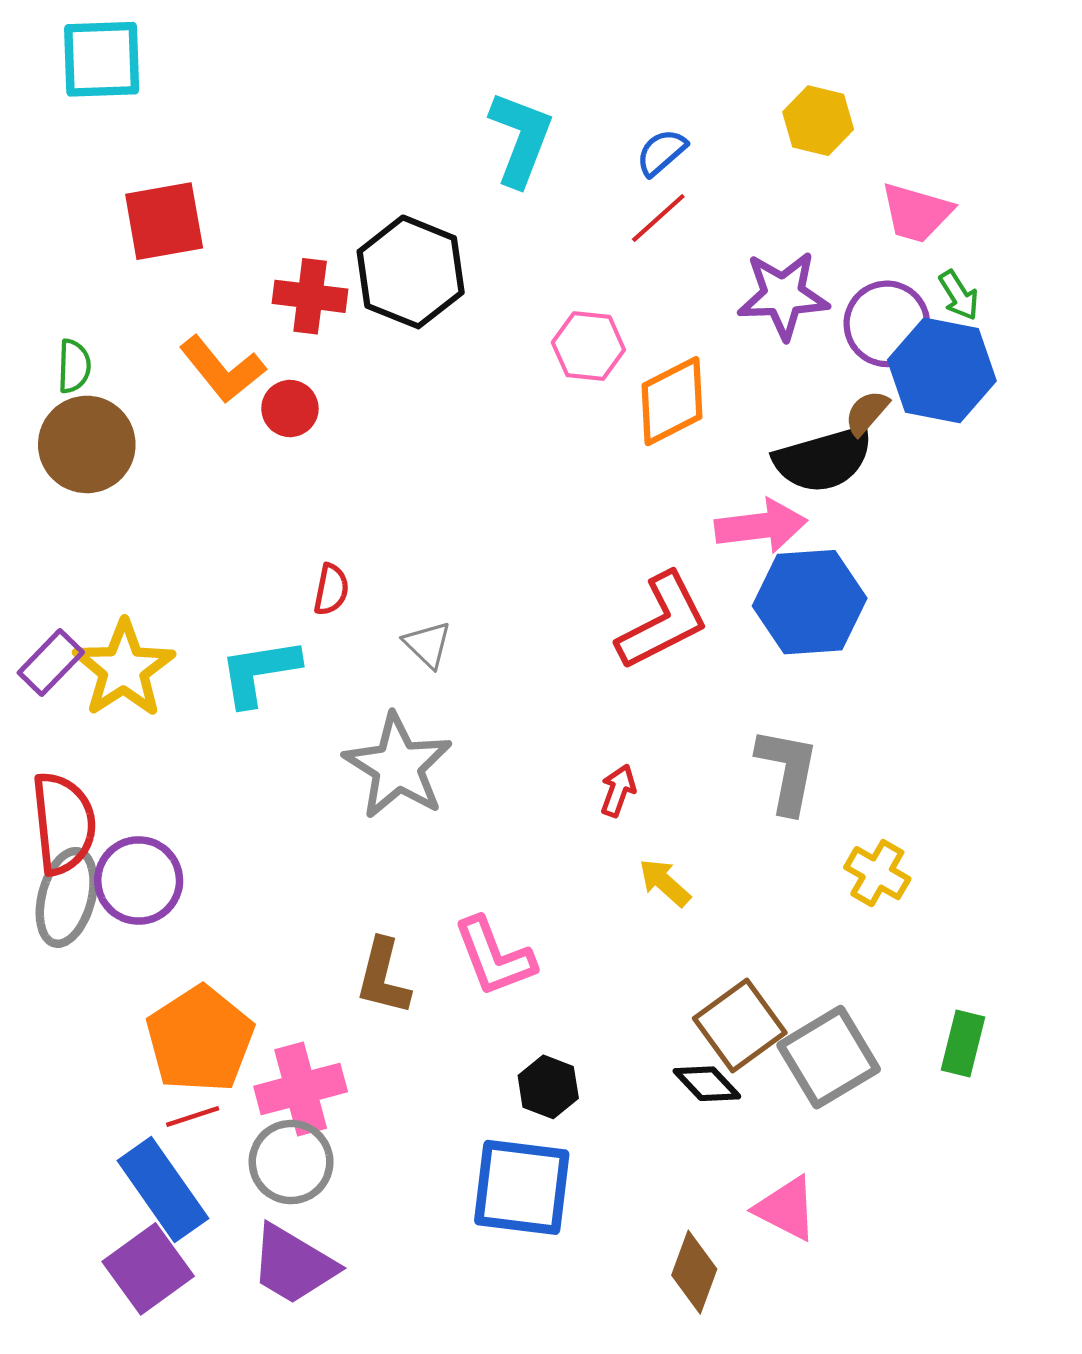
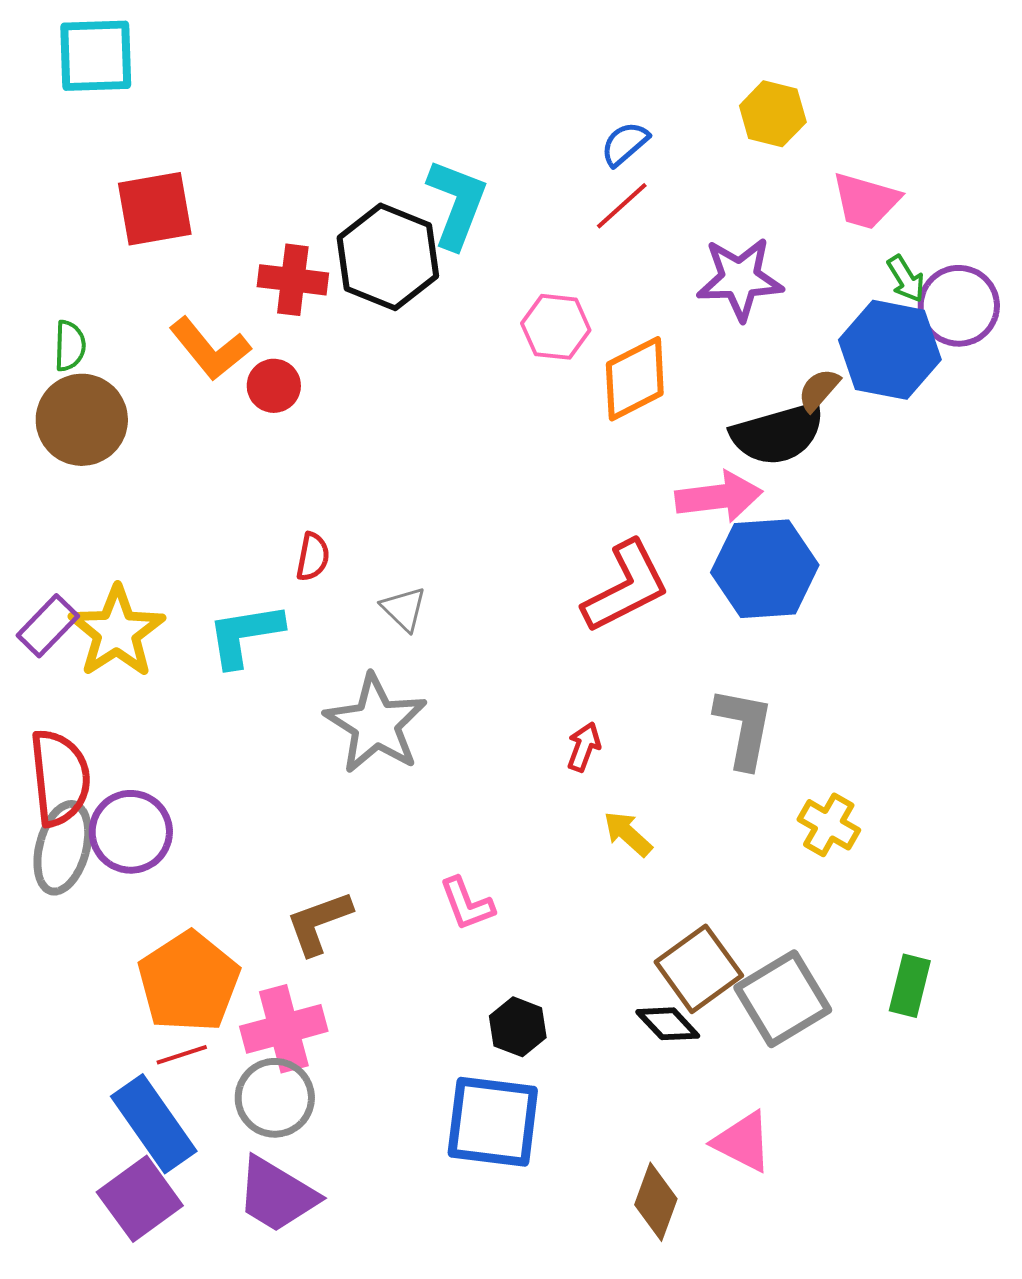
cyan L-shape: (521, 139) -> (457, 204), moved
purple circle: (887, 324) -> (959, 306), moved
pink L-shape: (494, 957) -> (467, 904), size x0.7
brown L-shape: (383, 977) -> (319, 923), moved, turned 56

